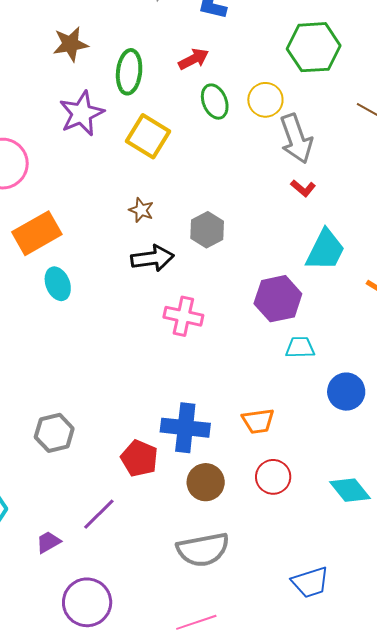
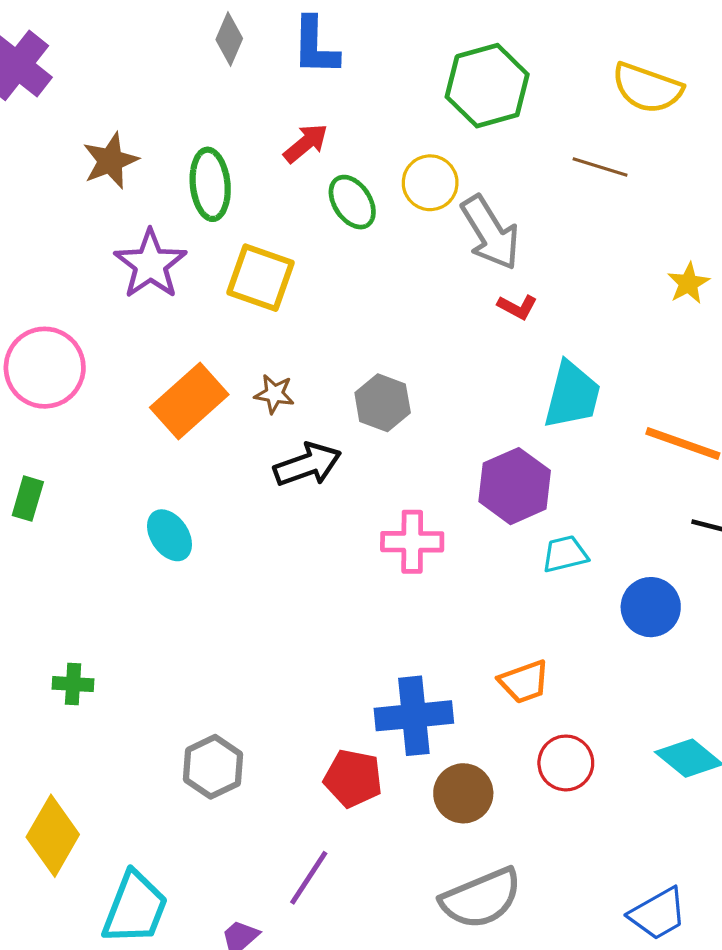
orange rectangle: (37, 233) -> (189, 401), moved
pink cross: (183, 316) -> (412, 542), moved

